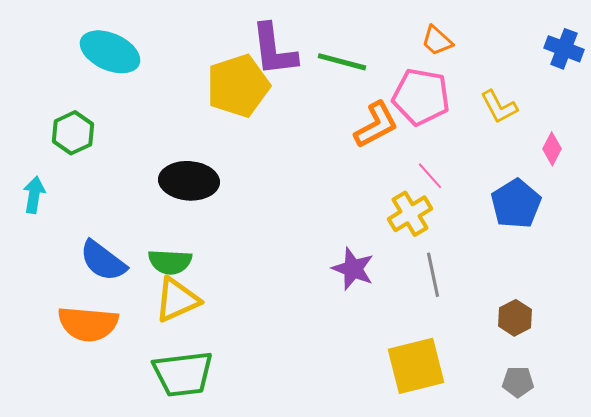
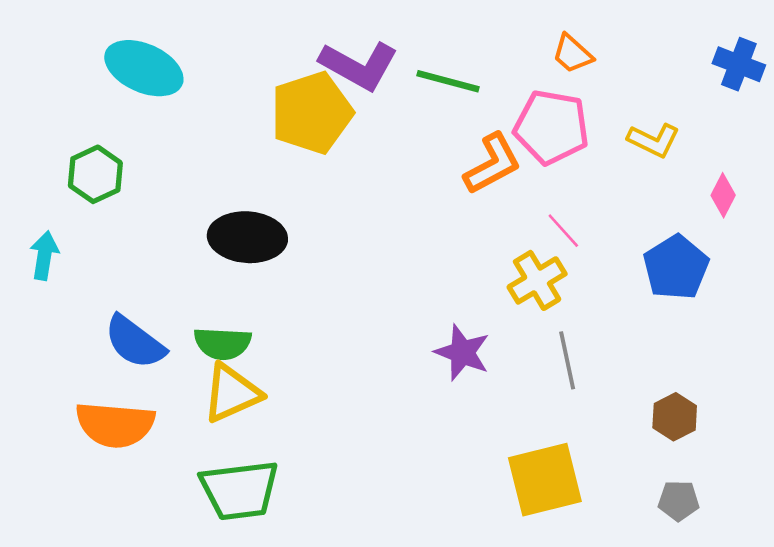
purple L-shape: (274, 50) -> (359, 66), turned -54
yellow L-shape: (499, 107) -> (654, 140), turned -36

